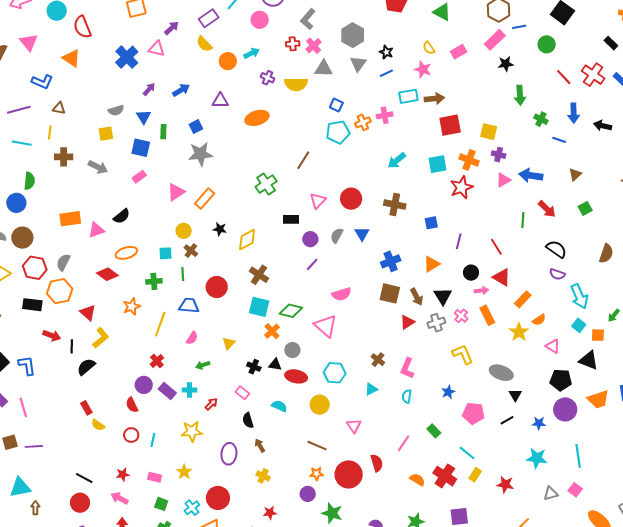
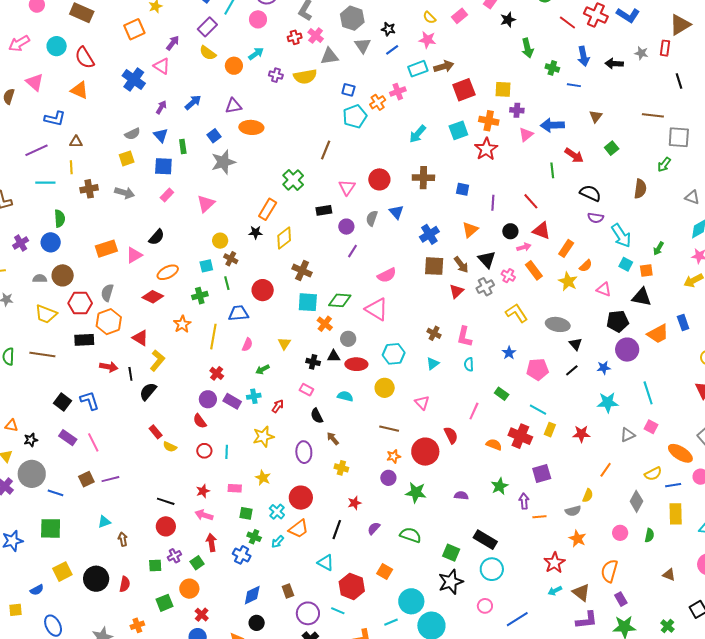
pink triangle: (157, 49) -> (162, 66), turned 30
orange ellipse: (257, 118) -> (251, 127), moved, turned 30
orange rectangle: (205, 199) -> (268, 209), moved
blue square: (431, 223) -> (463, 189), turned 32
cyan triangle: (20, 487) -> (104, 522), size x0.6

